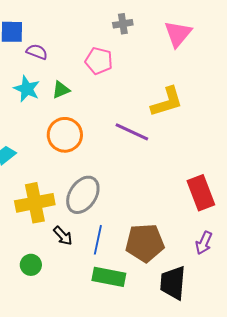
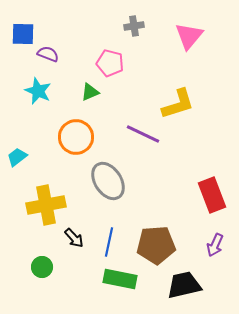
green triangle: (61, 90) -> (90, 92), moved
gray ellipse: (83, 195) -> (108, 181), moved, turned -66
black trapezoid: (173, 283) -> (184, 285), turned 72

